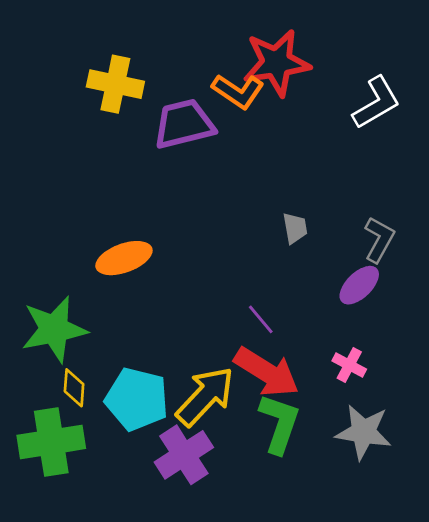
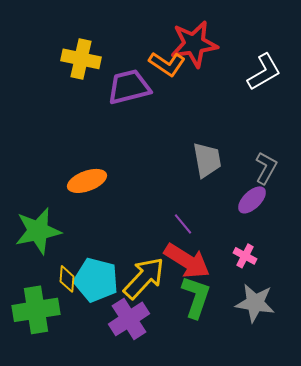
gray trapezoid: (295, 228) -> (207, 160), size x1.6
yellow diamond: (74, 388) -> (67, 279), moved

